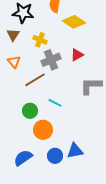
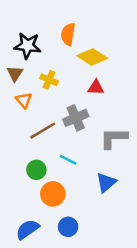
red triangle: (77, 55) -> (96, 87), moved, turned 32
gray cross: (51, 60) -> (76, 118), moved
orange triangle: (14, 62) -> (24, 100), moved
blue triangle: (75, 151) -> (106, 182), moved, turned -30

